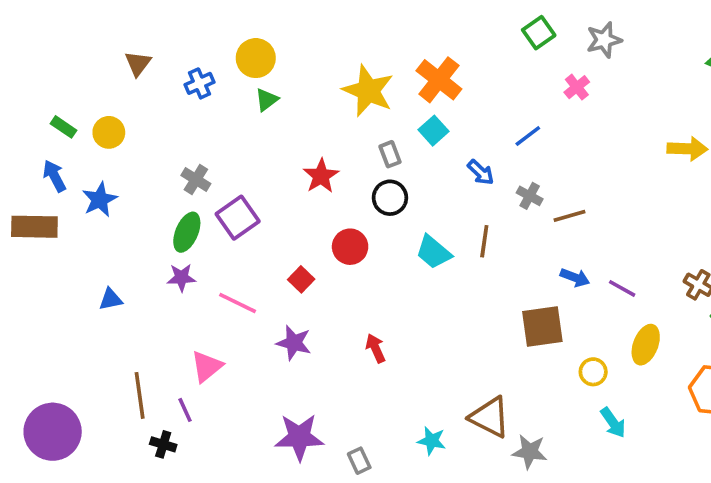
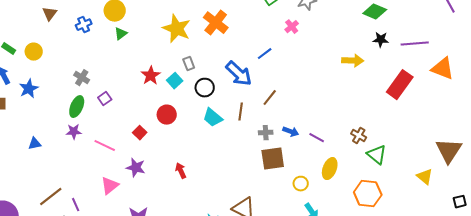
cyan square: (433, 131) -> (175, 81), moved
blue arrow: (481, 172) -> (239, 74), size x1.8
gray cross: (530, 196) -> (266, 133), moved, turned -32
black circle: (390, 198) -> (205, 88), moved
brown line: (570, 216) -> (270, 98), moved, turned -36
purple square: (238, 218) -> (105, 99), size x0.6
pink triangle: (207, 366) -> (110, 186), moved
brown line: (140, 395) -> (51, 197), turned 60

